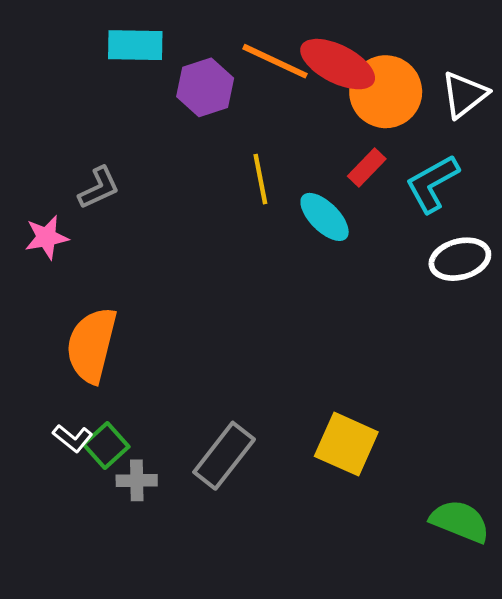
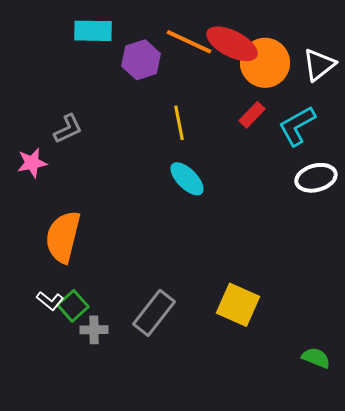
cyan ellipse: (325, 217) -> (187, 179), moved
green semicircle: (460, 521) -> (316, 358), size x0.7

